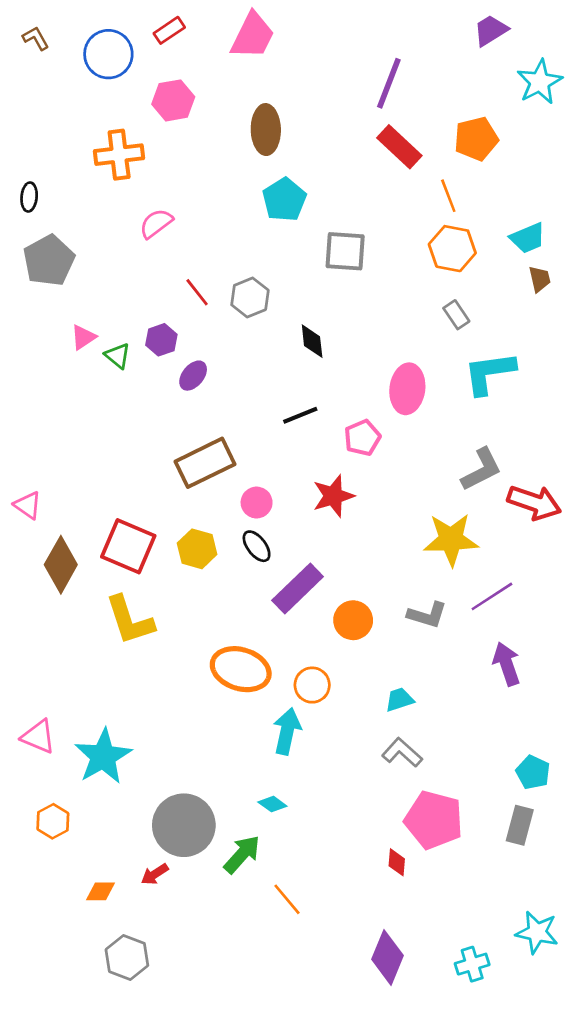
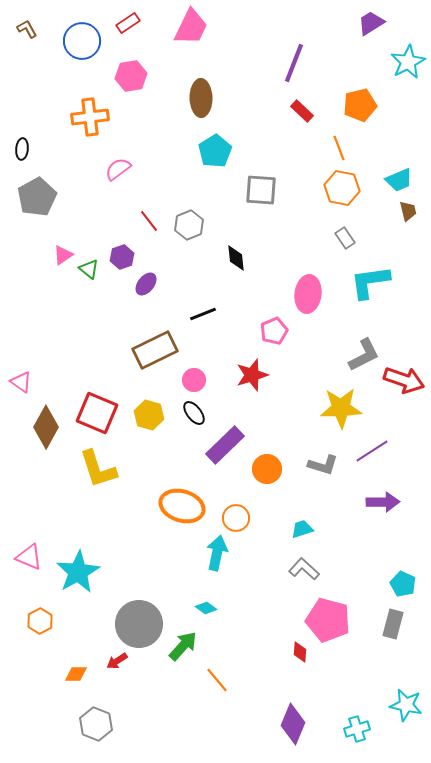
red rectangle: (399, 147) -> (302, 111), size x0.7
black line: (300, 415) -> (203, 314), moved
purple arrow: (507, 664) -> (383, 502), turned 108

